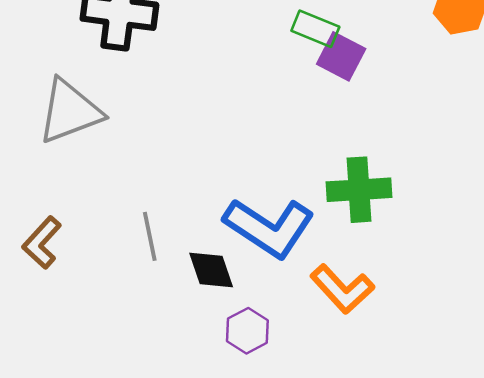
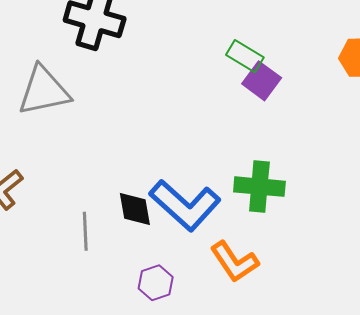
gray line: (150, 236) -> (85, 231), moved
black diamond: (211, 270) -> (135, 209), moved

